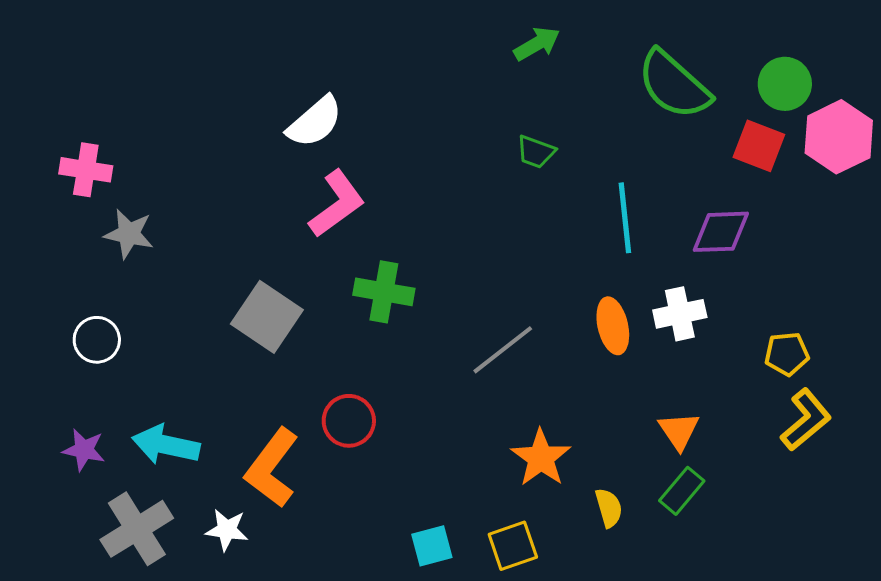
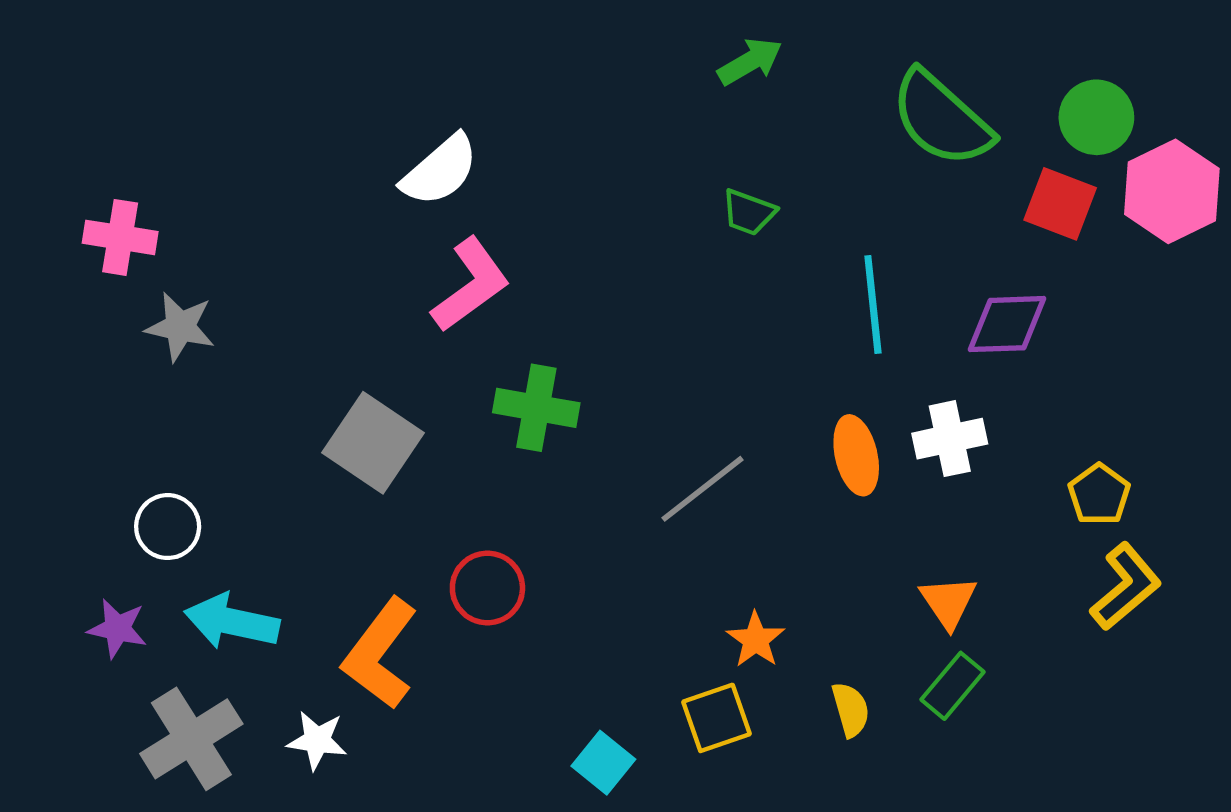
white circle: (97, 340) -> (168, 527), moved
yellow pentagon: (787, 354) -> (1099, 494), turned -30
orange star: (541, 458) -> (756, 640), size x0.7
cyan square: (432, 546) -> (603, 763), turned -36
yellow square: (513, 546) -> (717, 718), moved

